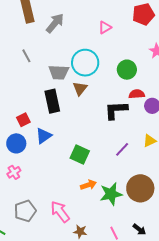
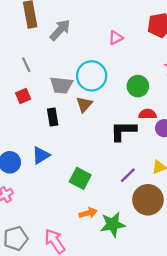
black rectangle: (52, 101) -> (53, 117), size x0.7
red square: (23, 120) -> (23, 96), moved
brown circle: (140, 188) -> (148, 200), moved

